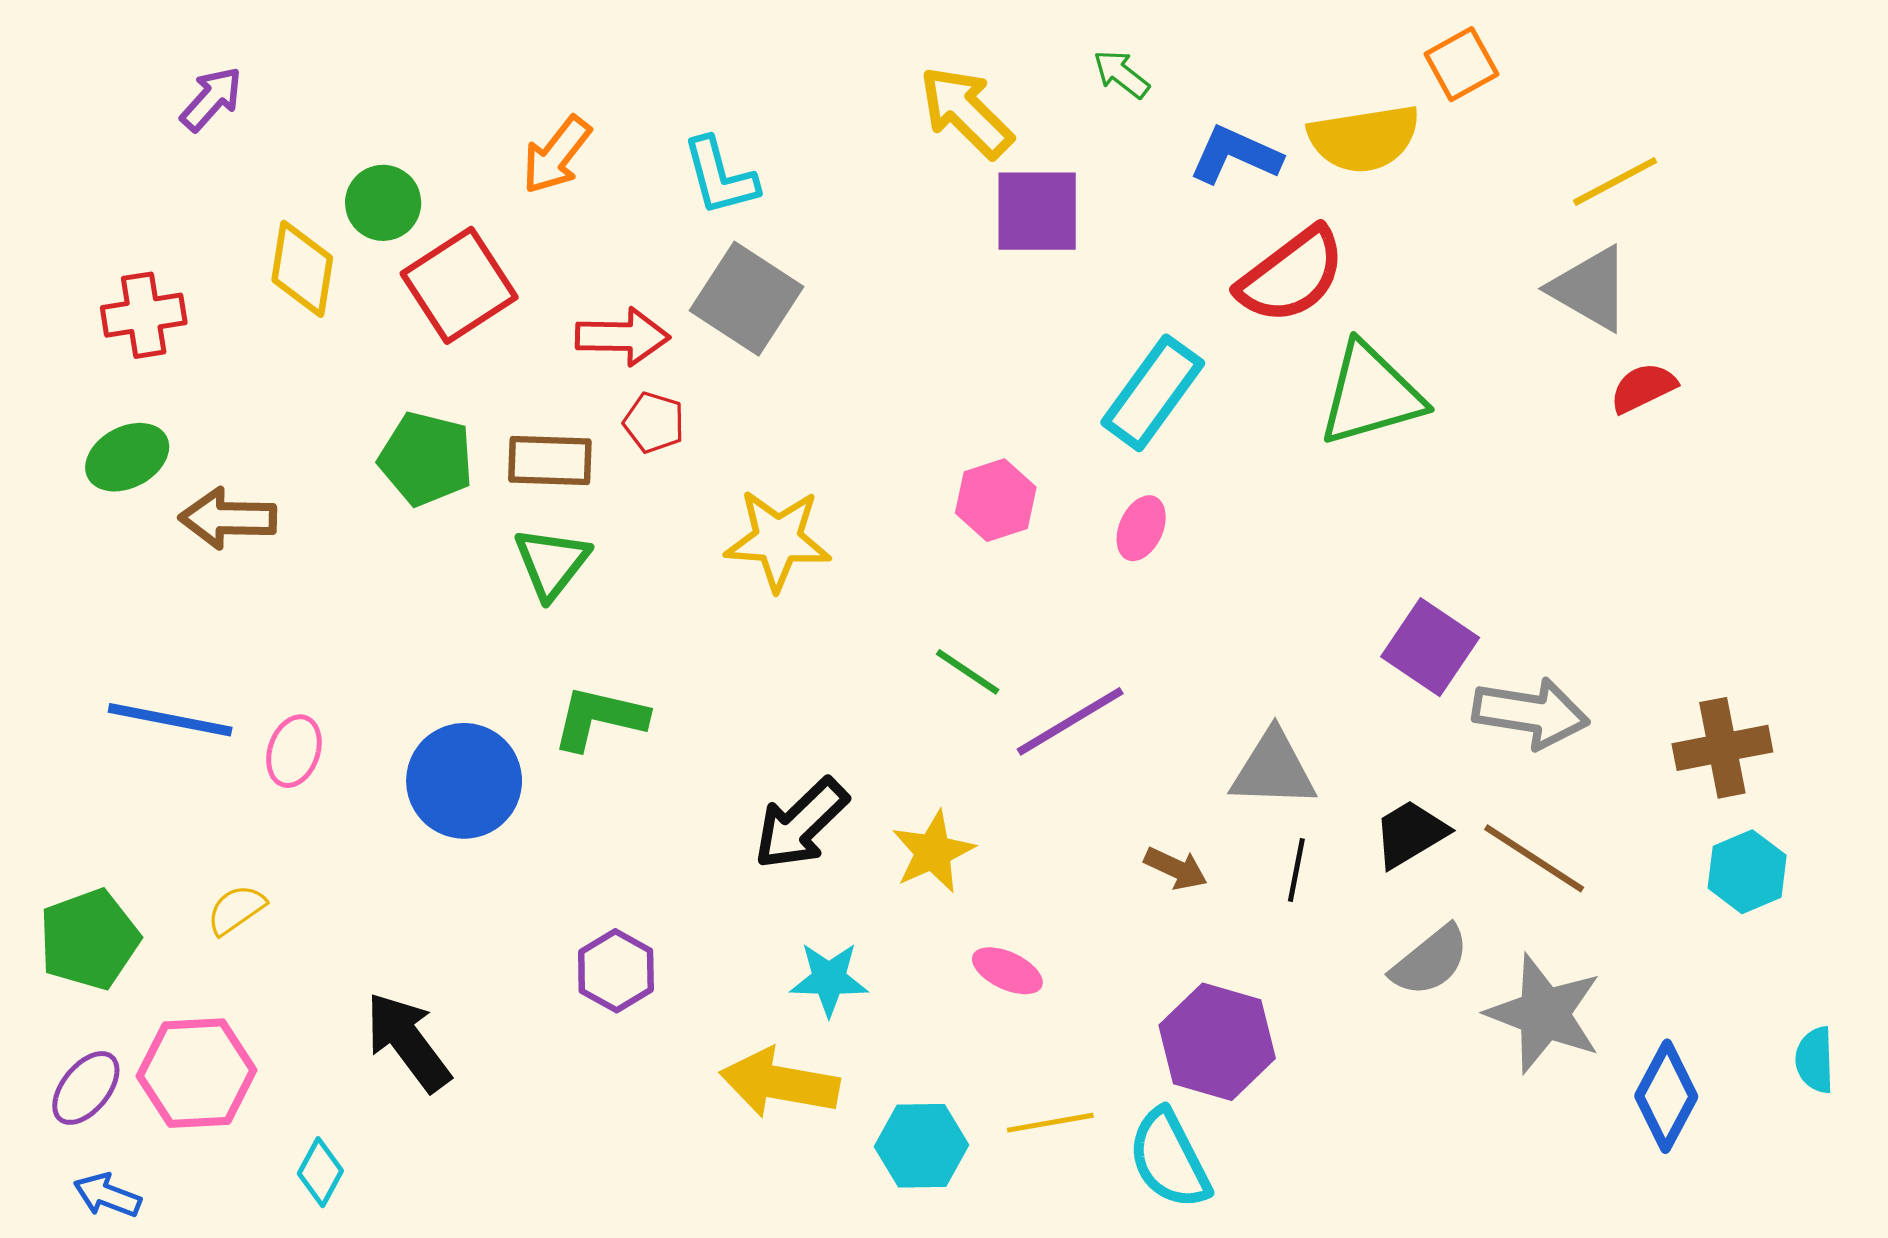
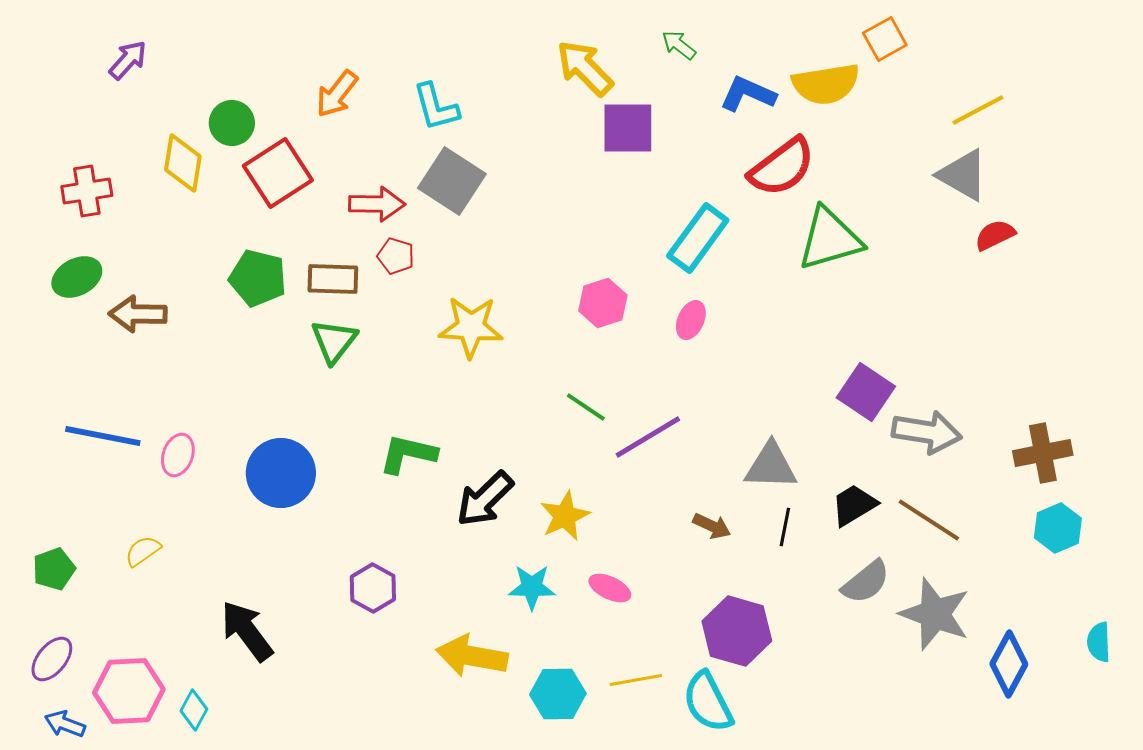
green L-shape: (599, 718) -> (408, 454), moved
green pentagon: (89, 939) -> (54, 569), size x0.7
cyan star: (829, 979) -> (532, 587), moved
pink hexagon: (197, 1073) -> (129, 691), moved

